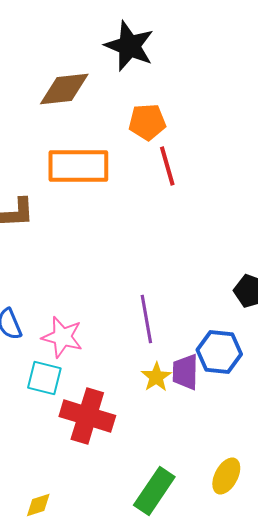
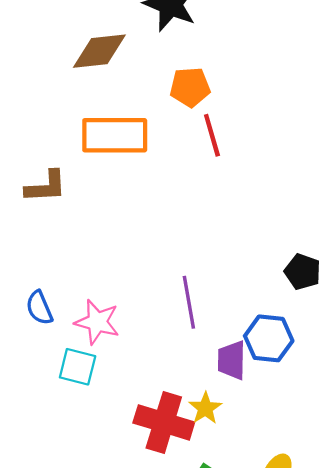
yellow star: (156, 377) -> (205, 408), moved
red cross: (87, 416) -> (164, 422), moved

